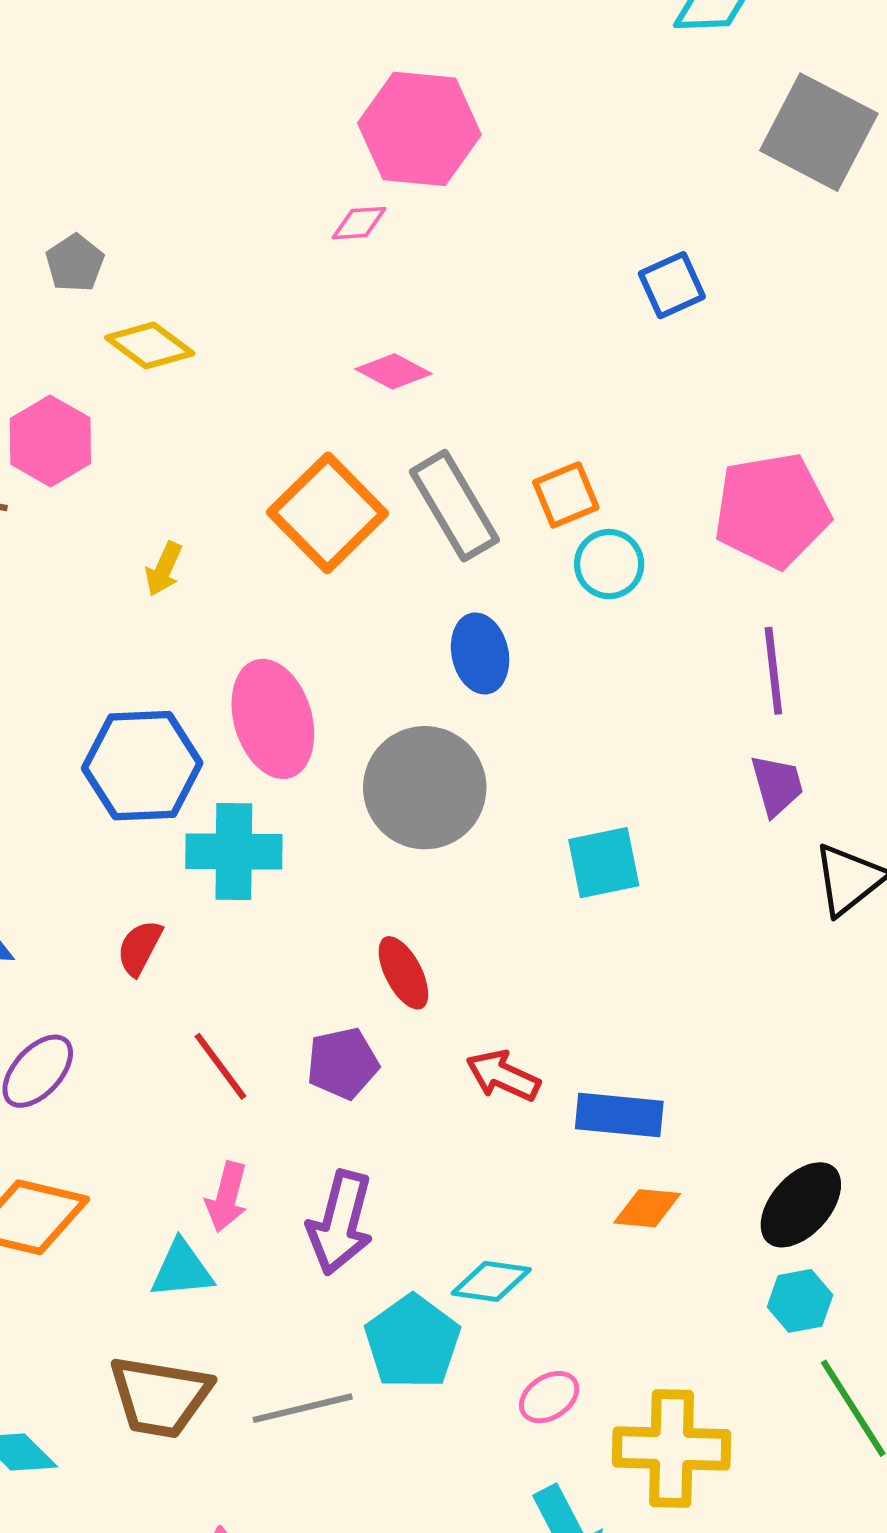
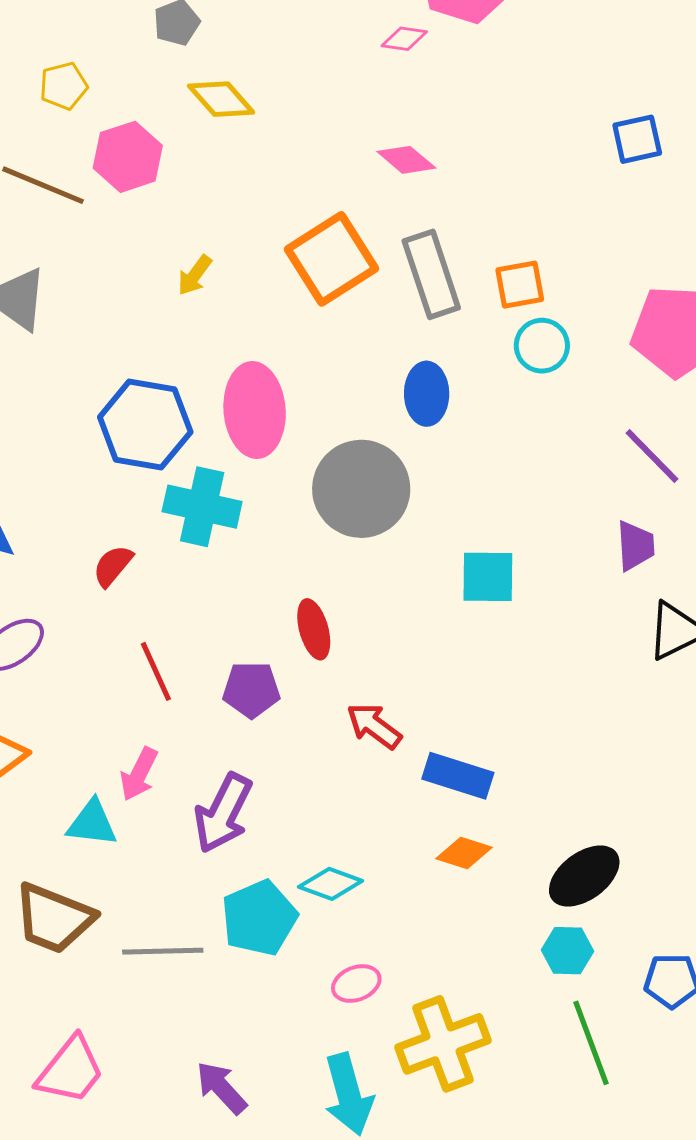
purple line: (773, 671) -> (652, 456), turned -50
yellow cross: (671, 1448) -> (443, 1044), turned -34

